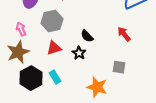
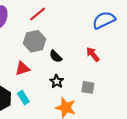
gray hexagon: (52, 21) -> (35, 41), moved
black star: (79, 53) -> (57, 81), moved

